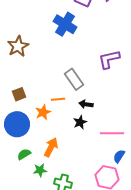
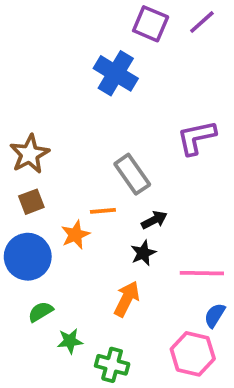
brown star: (18, 46) -> (30, 154), moved
black arrow: (86, 104) -> (154, 220), turned 144
orange arrow: (51, 147) -> (127, 299), moved

